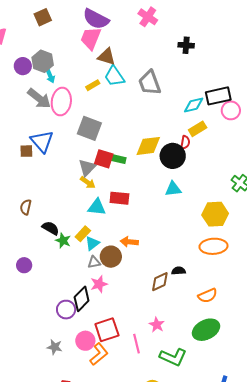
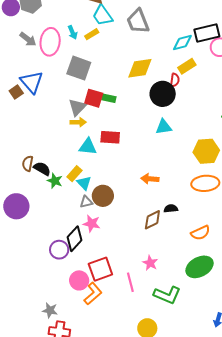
cyan arrow: (50, 76) -> (73, 32), moved
yellow rectangle: (93, 85) -> (92, 34), moved
gray arrow: (39, 98) -> (28, 39), size x0.7
yellow diamond: (148, 146) -> (140, 68), moved
brown square: (26, 151) -> (16, 92), turned -32
yellow arrow: (88, 182) -> (78, 122), turned -35
brown semicircle: (26, 207) -> (28, 163), moved
orange arrow: (129, 242) -> (150, 179), moved
cyan triangle: (92, 243) -> (84, 183), turned -35
purple circle: (24, 265) -> (16, 206), size x1.6
pink star: (99, 284) -> (92, 224), turned 30
gray star: (55, 347) -> (50, 310), moved

